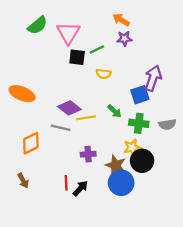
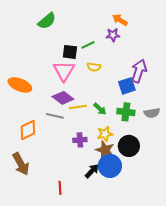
orange arrow: (121, 20) -> (120, 20), moved
green semicircle: (37, 25) -> (47, 21), moved
pink triangle: (68, 33) -> (64, 71), moved
green arrow: (115, 111) -> (100, 109), moved
yellow star: (132, 148) -> (105, 134), moved
brown arrow: (23, 181) -> (21, 164), size x1.6
red line: (66, 183) -> (60, 188), moved
black arrow: (80, 188) -> (92, 171), moved

